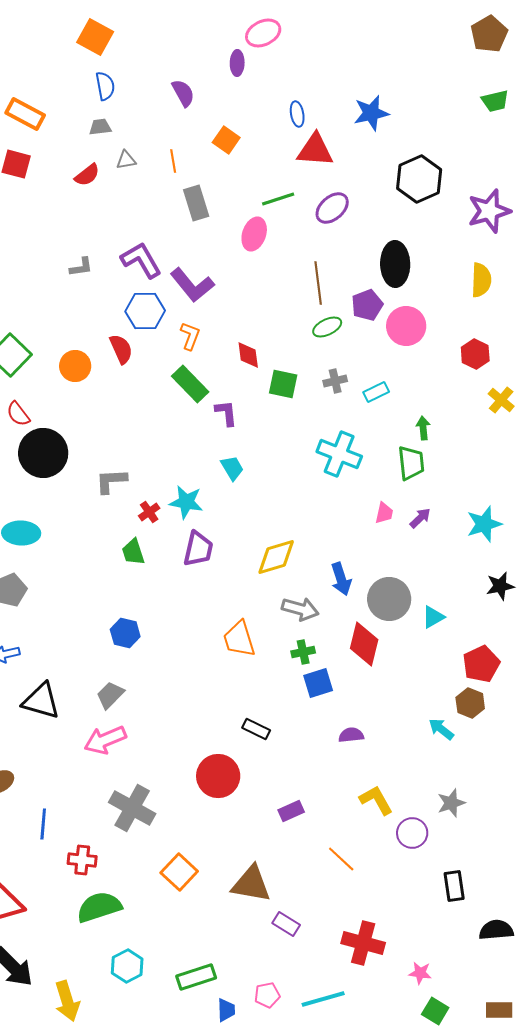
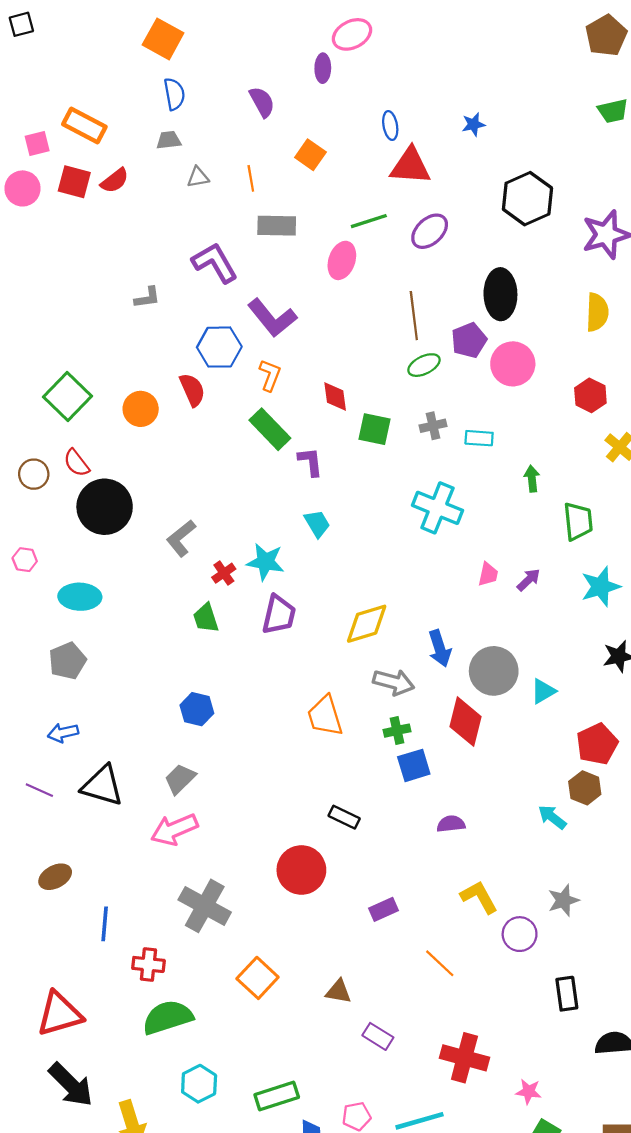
blue star: (371, 113) -> (473, 124), size x0.6
red semicircle: (87, 175) -> (115, 181), moved
gray rectangle: (196, 203) -> (277, 226), turned -72
purple L-shape: (141, 260) -> (215, 263), moved
cyan rectangle: (376, 392) -> (479, 438), turned 30
green trapezoid: (411, 463) -> (578, 521), moved
gray L-shape: (111, 481) -> (181, 538), turned -36
brown triangle: (251, 884) -> (339, 991), size x0.6

